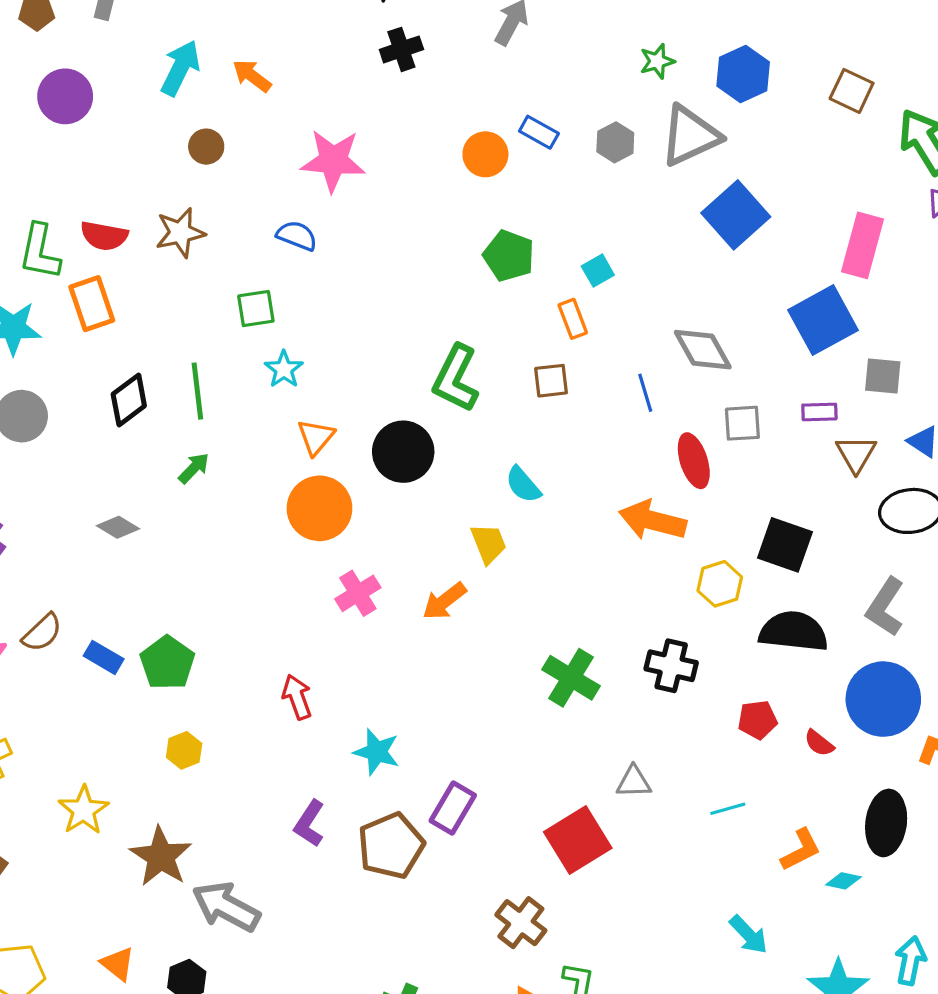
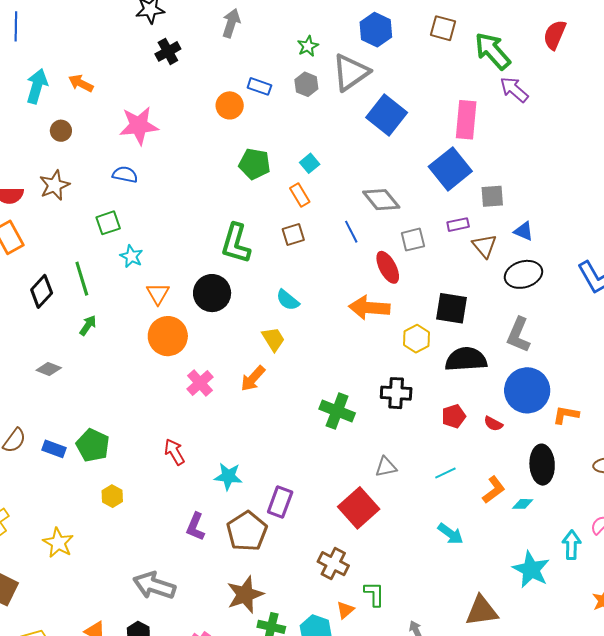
green star: (657, 61) -> (308, 46), moved
brown star: (161, 857) -> (245, 595), moved, turned 30
cyan arrow: (749, 935) -> (450, 534), moved

